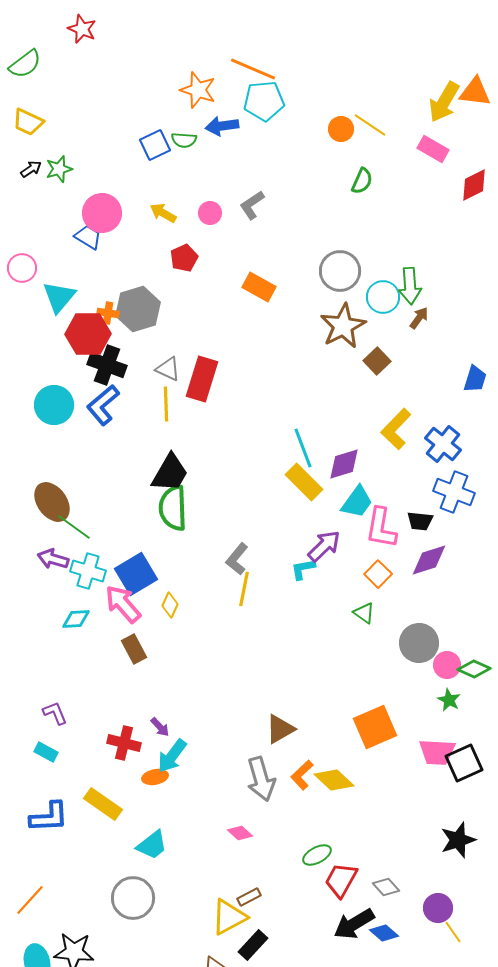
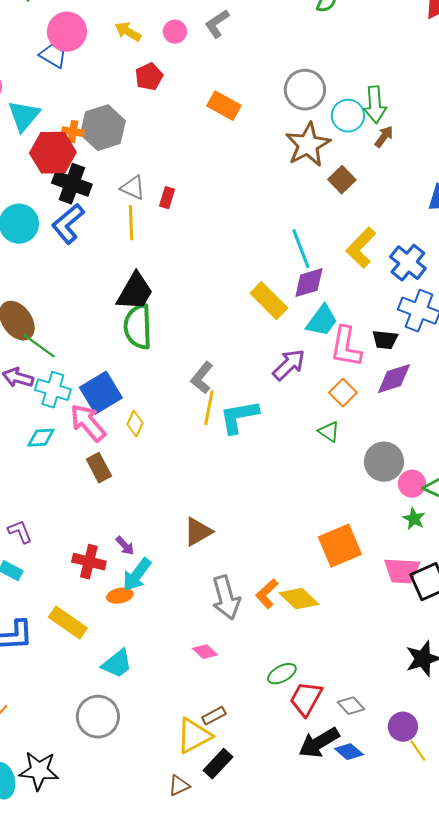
red rectangle: (202, 379) -> (167, 198), size x0.5
cyan line: (303, 448) -> (301, 249), moved
cyan L-shape: (303, 569) -> (239, 417), moved, size x1.6
brown triangle: (280, 729) -> (198, 532), moved

